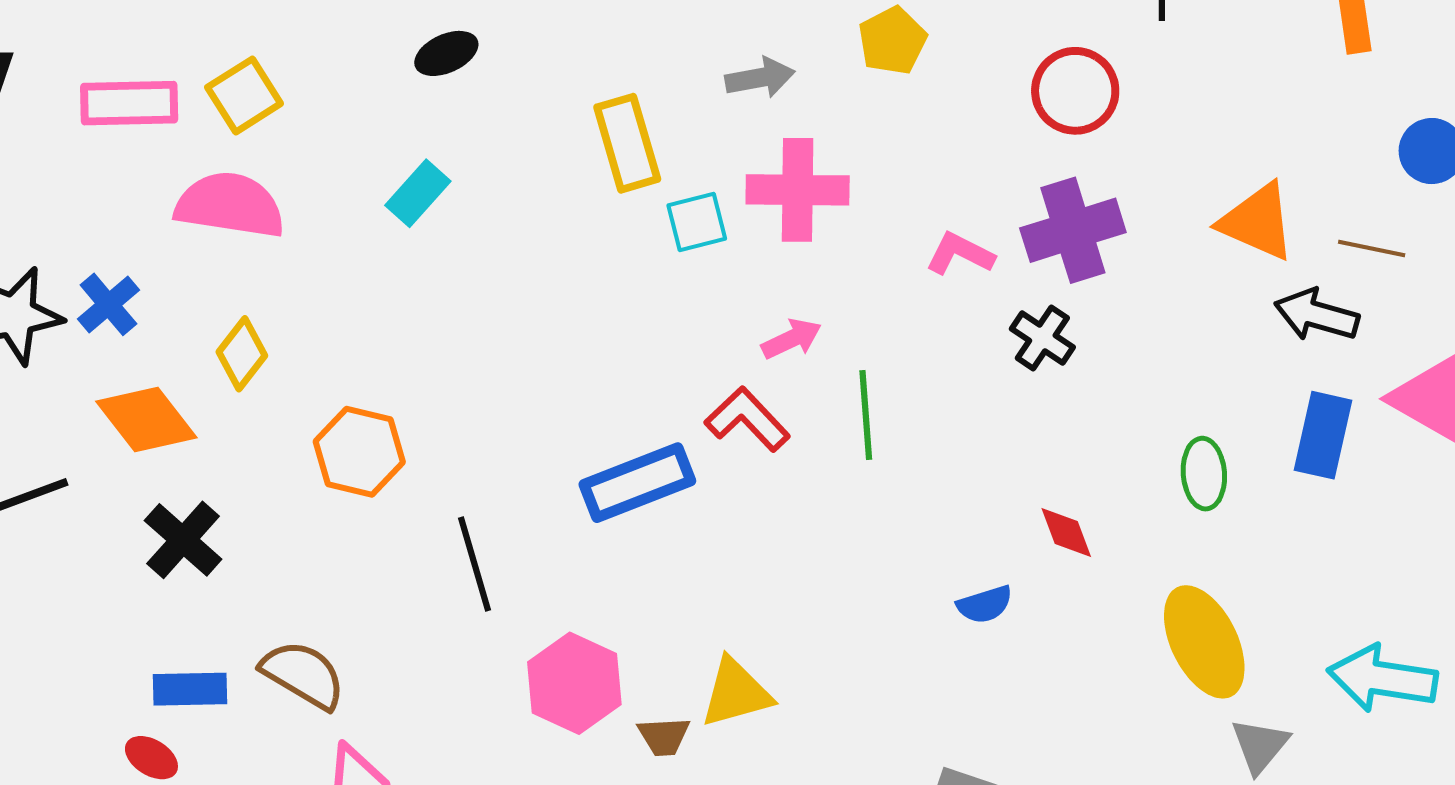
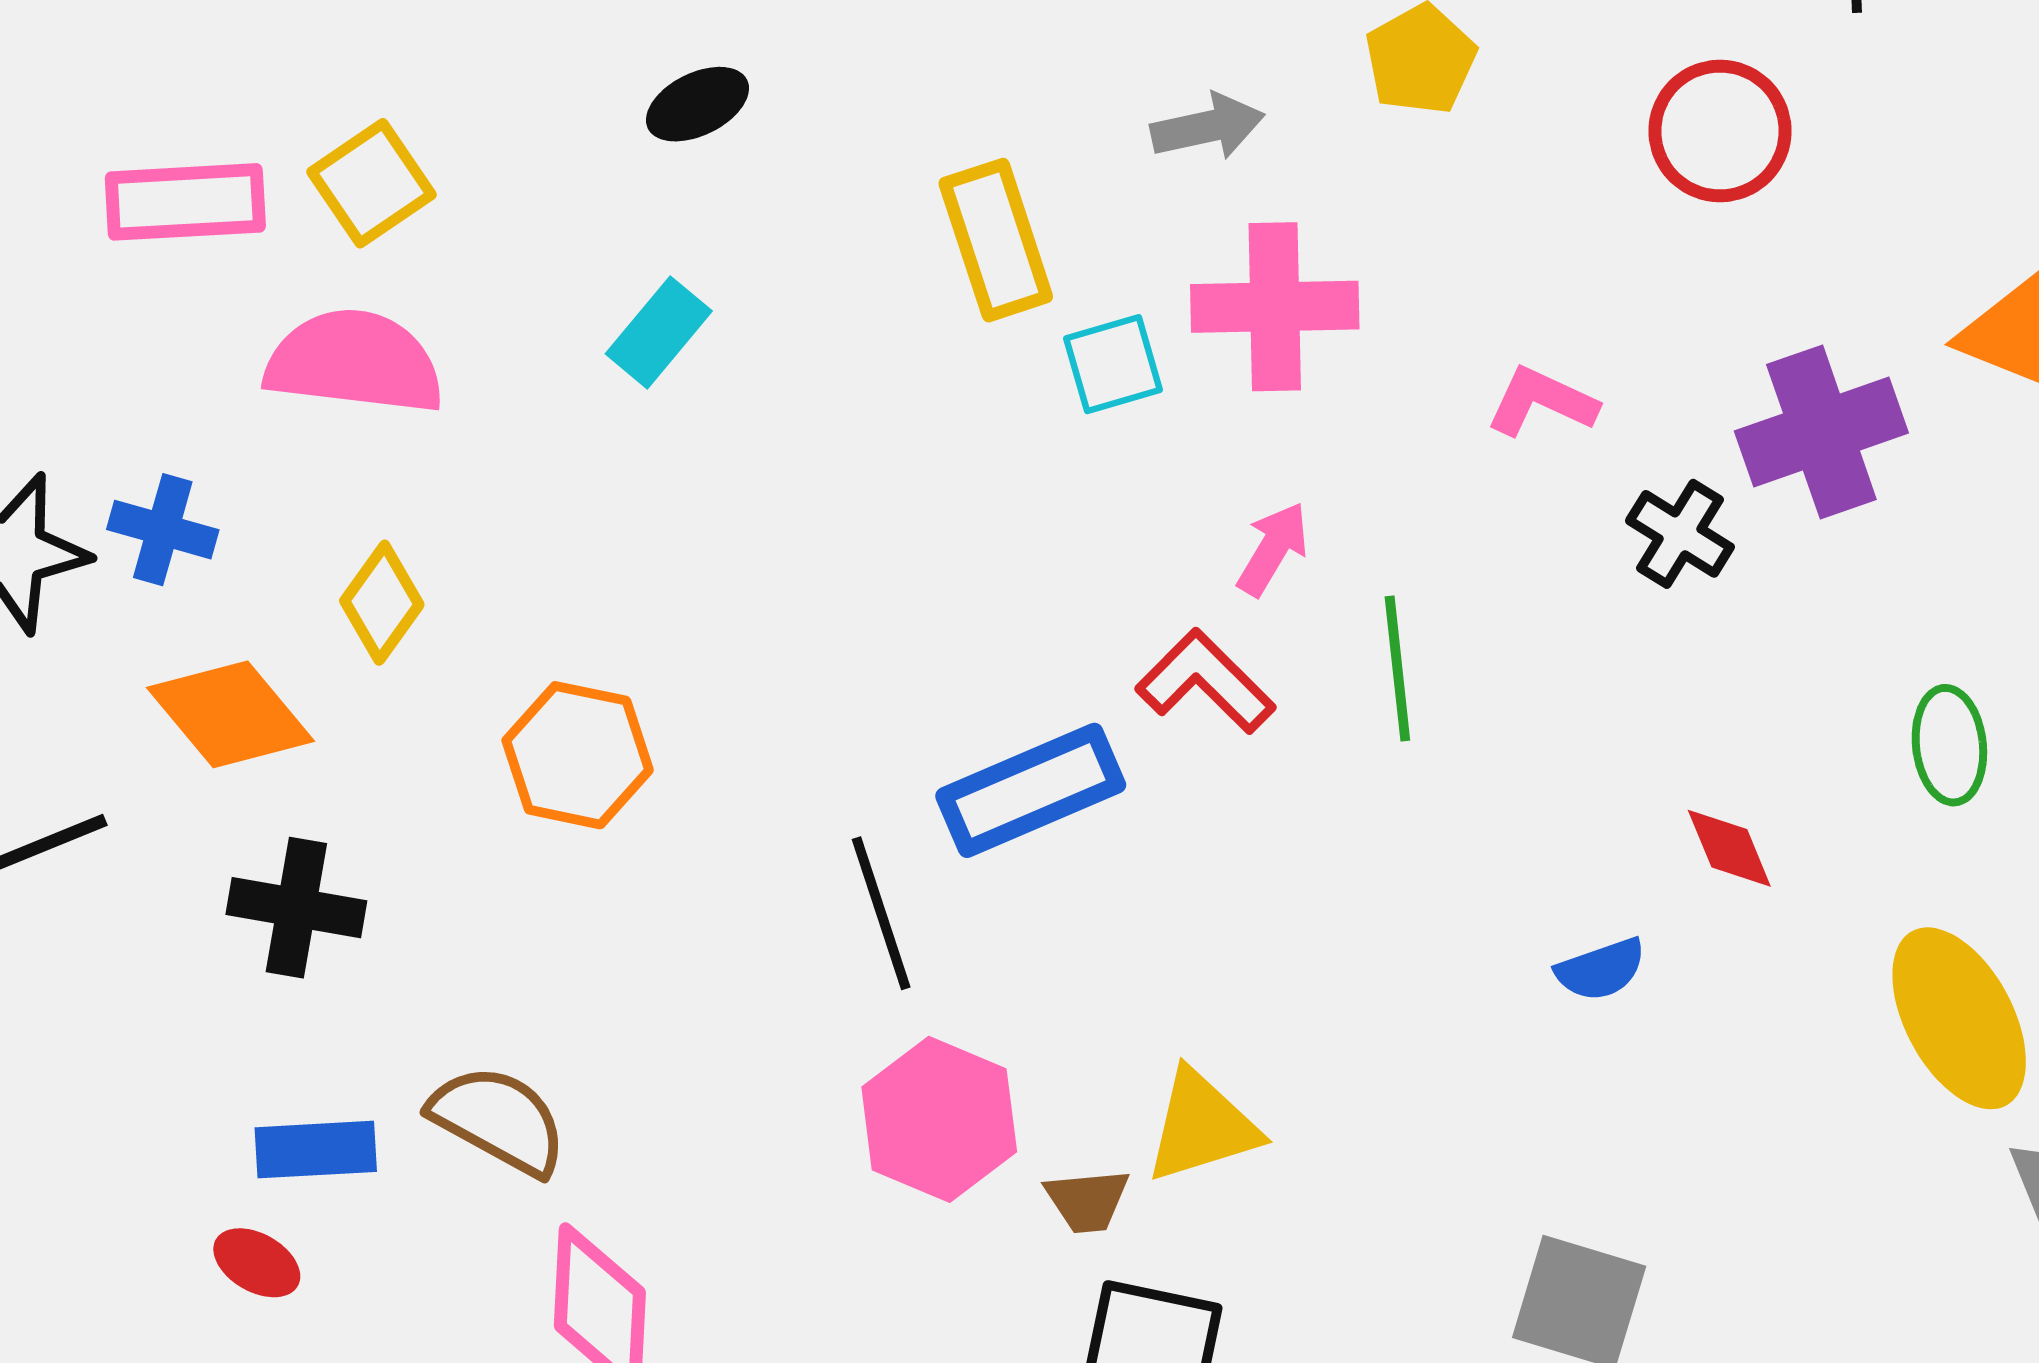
purple cross: (1073, 230) -> (1821, 432), moved
blue cross: (109, 304) -> (163, 530), turned -32
pink arrow: (791, 339) -> (1273, 549), turned -32
black cross: (183, 540) -> (296, 908), turned -30
black line: (474, 564) -> (881, 913), moved

